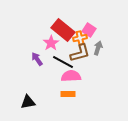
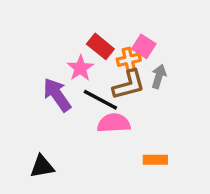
red rectangle: (63, 30) -> (100, 46), size x0.7
purple arrow: (37, 59) -> (57, 95), size x1.5
orange rectangle: (68, 94) -> (155, 160), moved

